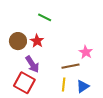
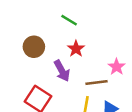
red star: (37, 41) -> (76, 49), moved
purple arrow: (32, 64) -> (62, 71), moved

